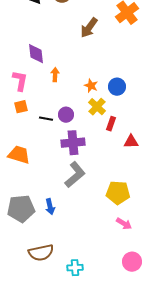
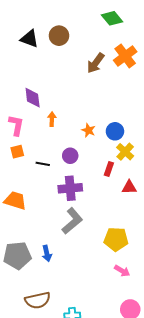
brown arrow: (89, 28) -> (96, 63), moved
yellow cross: (97, 107) -> (125, 152), moved
purple circle: (66, 115) -> (70, 156), moved

